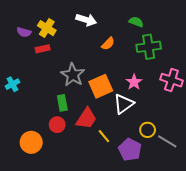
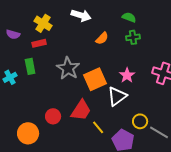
purple semicircle: (24, 32) -> (13, 34), moved
green cross: (149, 47) -> (133, 37), moved, size x0.6
green rectangle: (62, 103) -> (30, 66), moved

